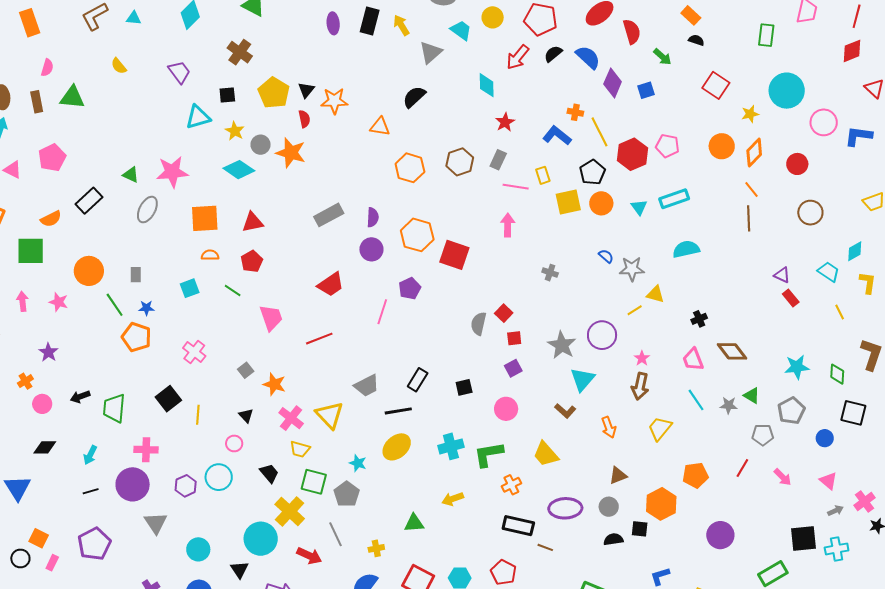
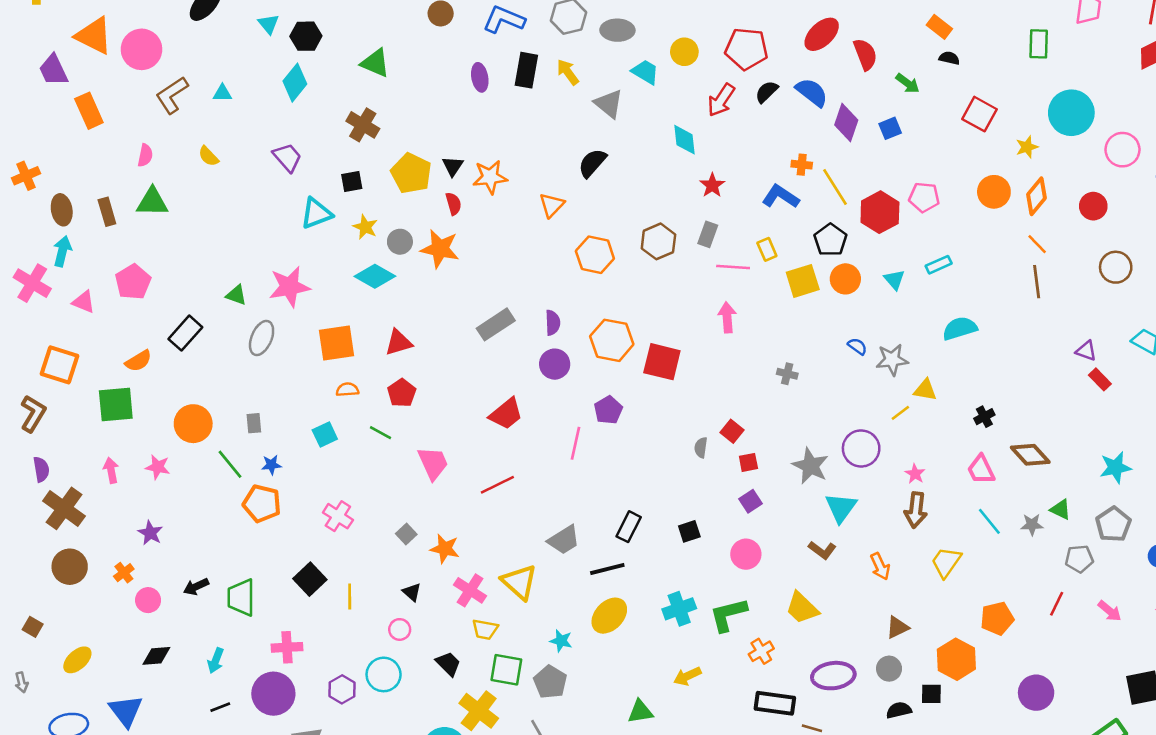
gray triangle: (431, 52) -> (609, 104), turned -35
pink semicircle: (47, 68) -> (145, 155), moved
orange triangle: (380, 127) -> (552, 205), turned -50
cyan rectangle: (674, 199) -> (939, 265), size x0.7
gray semicircle: (479, 324) -> (701, 448), size x0.7

